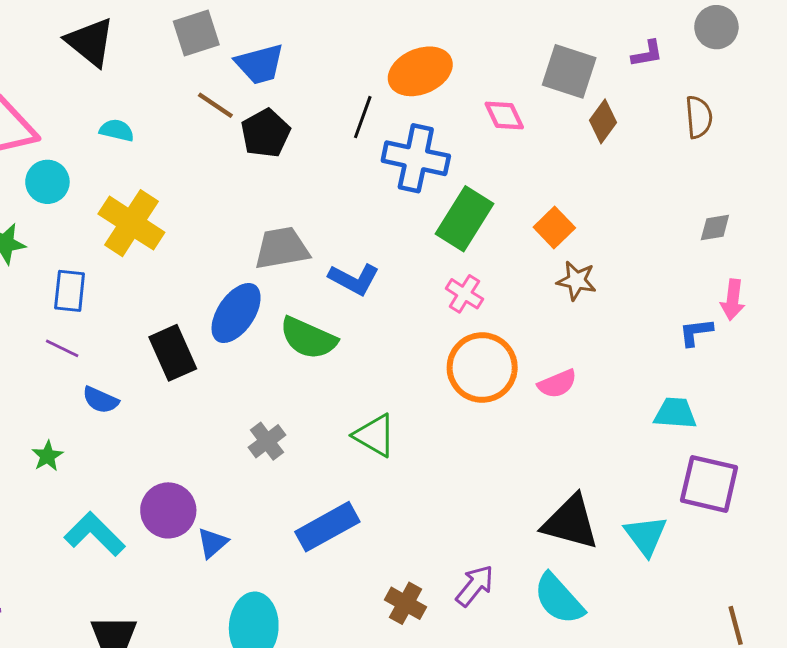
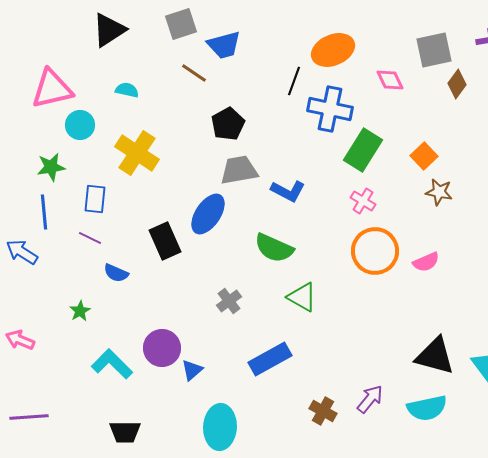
black triangle: (90, 42) -> (109, 30), turned 48
gray square: (569, 71) -> (434, 50), turned -30
black pentagon: (266, 133) -> (228, 124), moved
green semicircle: (308, 338) -> (274, 248), moved
cyan semicircle: (559, 599) -> (427, 408), turned -60

